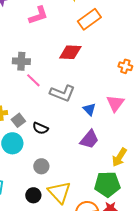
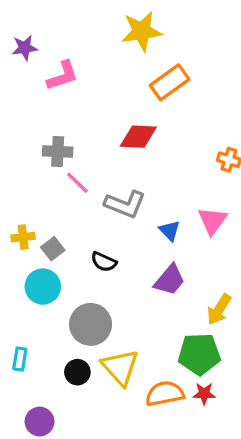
pink L-shape: (38, 15) -> (63, 76), moved
black semicircle: (40, 128) -> (104, 262), moved
gray circle: (41, 166) -> (91, 324), size x1.6

